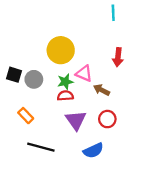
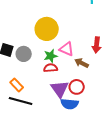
red arrow: (118, 57) -> (97, 45), moved
red circle: (107, 119) -> (77, 87), moved
black line: (41, 147) -> (21, 101), moved
blue semicircle: (93, 151) -> (70, 104), moved, turned 30

